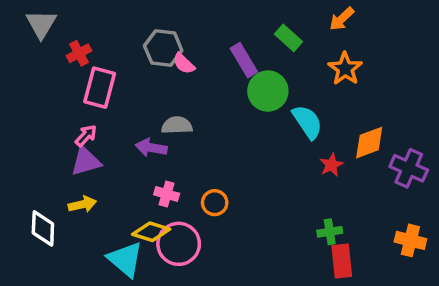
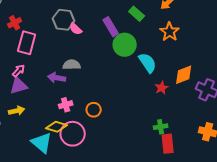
pink cross: (167, 194) -> (66, 105), turned -32

